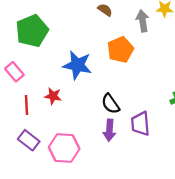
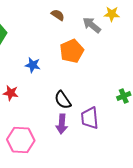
gray arrow: (143, 21) -> (92, 25), turned -42
blue star: (77, 65) -> (33, 65), size x0.6

